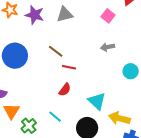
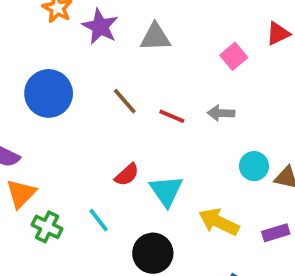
red line: (69, 67) -> (172, 116), moved
cyan triangle: (97, 101) -> (166, 191), moved
yellow arrow: (119, 118) -> (219, 222), moved
green cross: (29, 126) -> (47, 227), turned -35

